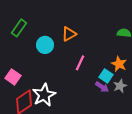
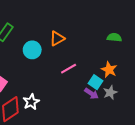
pink line: (80, 63) -> (69, 69), turned 35
white star: (44, 95) -> (31, 102), size x0.7

